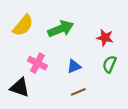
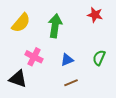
green arrow: (61, 29) -> (55, 26), turned -60
red star: (105, 38) -> (95, 15), moved

